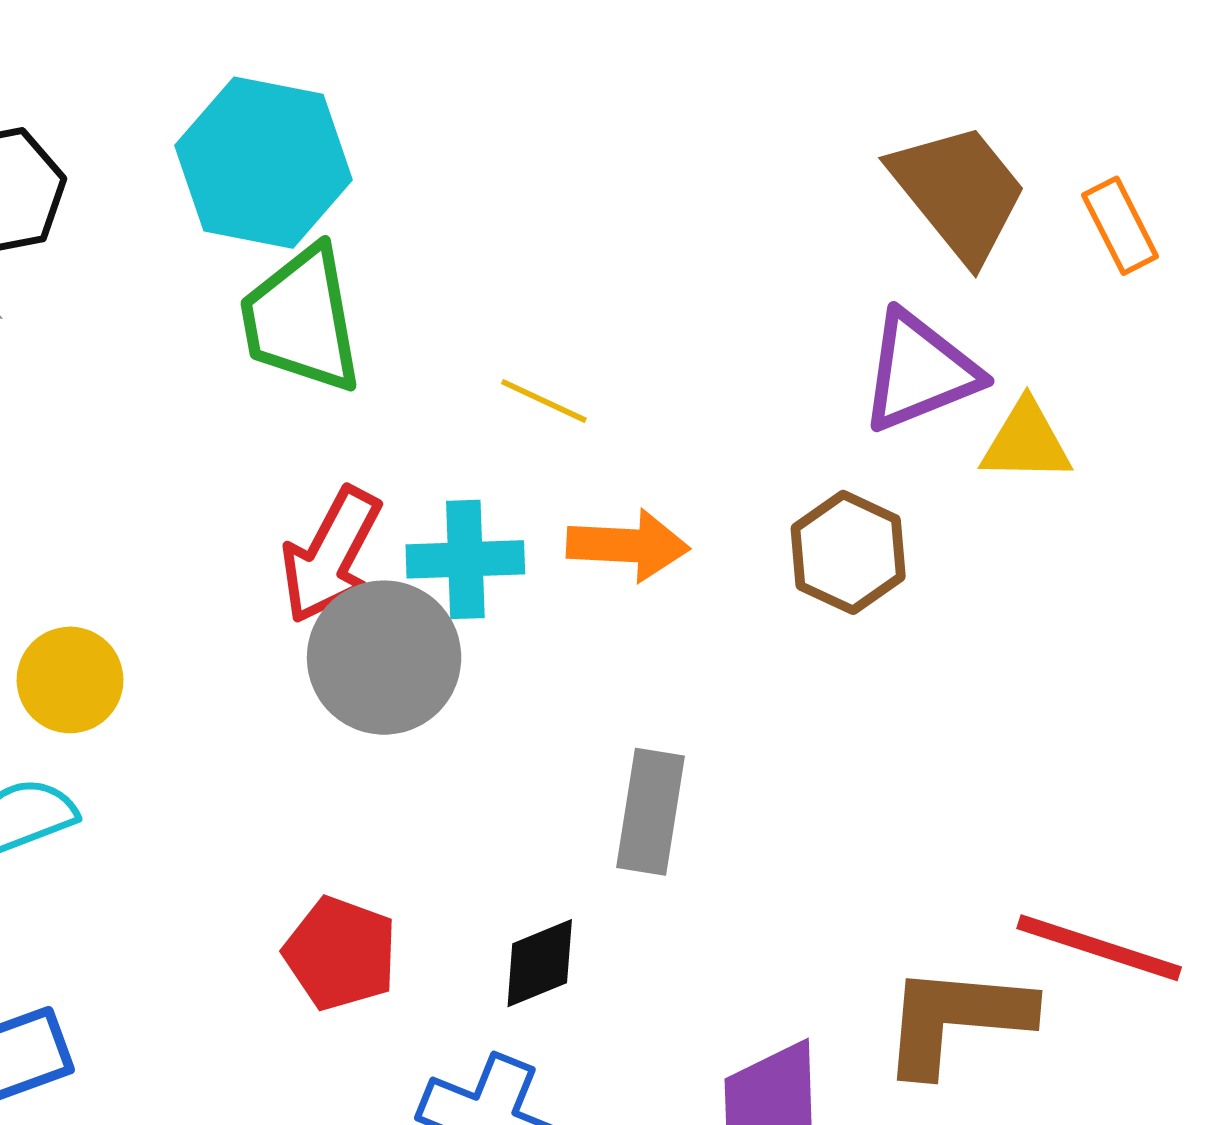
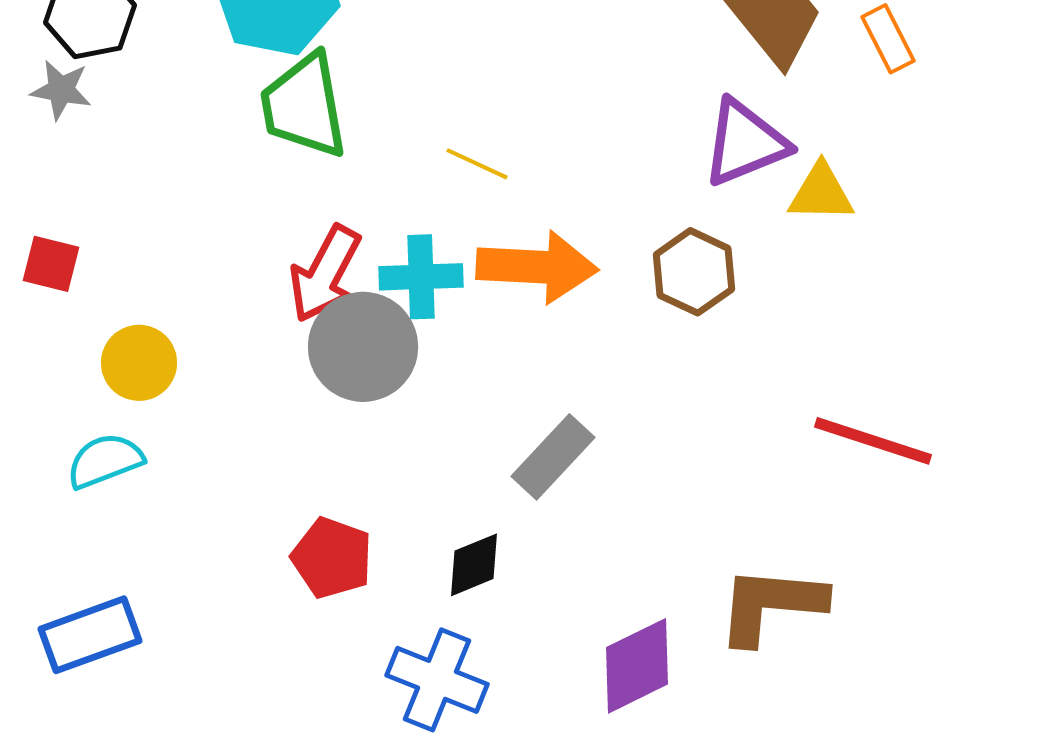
orange arrow: (628, 545) -> (537, 267), size x1.4
gray rectangle: (650, 812) -> (553, 457), turned 34
red line: (1099, 948) -> (873, 441), moved

